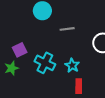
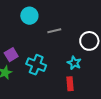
cyan star: (72, 65) -> (74, 63), moved

